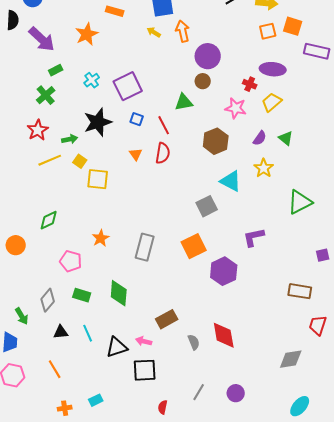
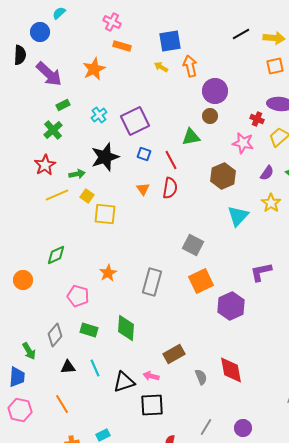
cyan triangle: (231, 181) -> (238, 216), turned 45
gray square: (207, 206) -> (193, 245), moved, turned -35

